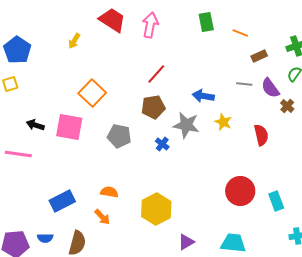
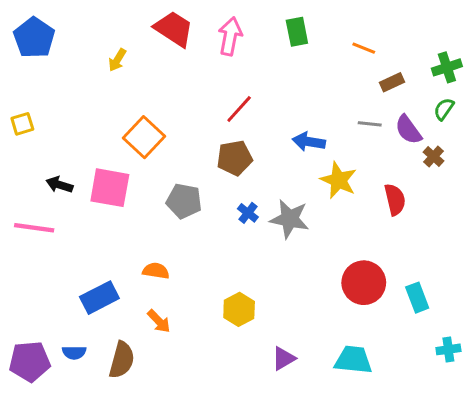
green rectangle: (206, 22) -> (297, 32), moved
blue pentagon: (17, 50) -> (34, 38), moved
yellow star: (223, 122) -> (339, 180), size x1.4
gray star: (186, 125) -> (290, 219), moved
orange semicircle: (109, 192) -> (156, 271), moved
yellow hexagon: (156, 209) -> (239, 309), size x0.7

